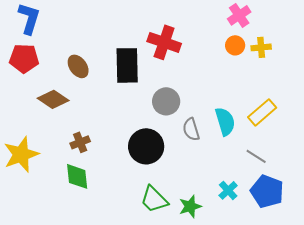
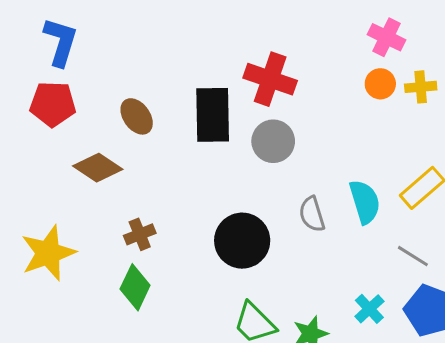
pink cross: (239, 15) -> (387, 37), turned -30
gray circle: (166, 101) -> (273, 141), moved
green diamond: (77, 176) -> (135, 287), turned 32

